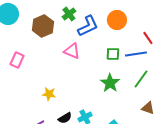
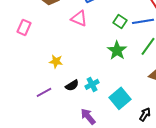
green square: (113, 54) -> (120, 21), turned 32

